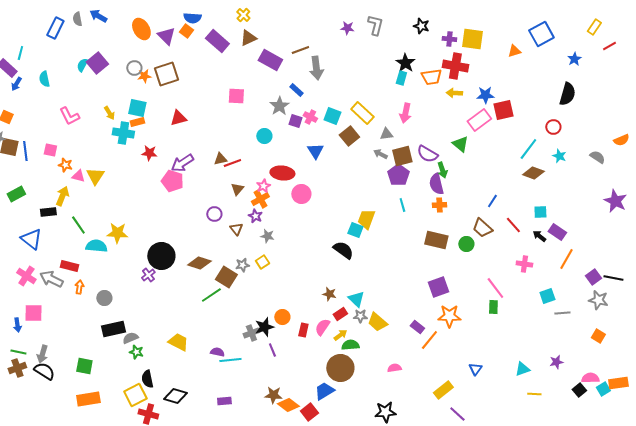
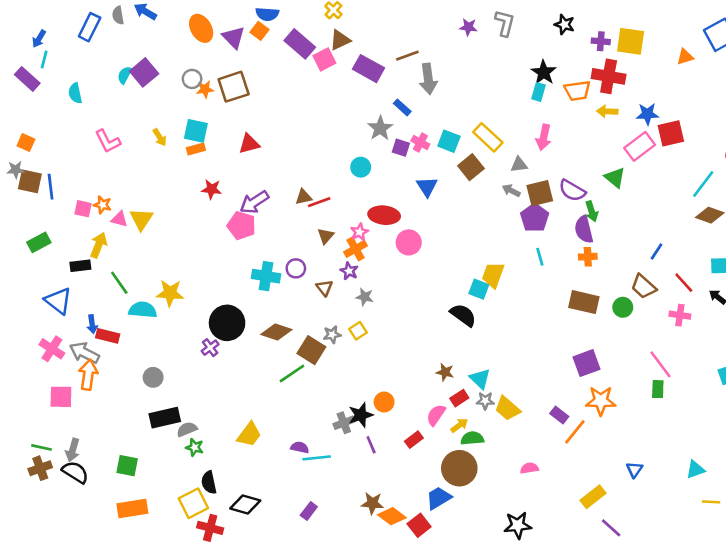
blue arrow: (16, 84) -> (39, 39), moved
pink square: (236, 96) -> (324, 59), moved, turned -30
cyan cross: (123, 133) -> (266, 276), moved
pink square: (50, 150) -> (83, 209), moved
pink cross: (524, 264) -> (680, 315), moved
orange arrow: (79, 287) -> (88, 375), moved, size x1.6
blue arrow: (17, 325) -> (92, 324), moved
red rectangle: (303, 330) -> (414, 440), moved, turned 40
yellow trapezoid: (178, 342) -> (249, 434), turned 100
purple rectangle: (224, 401) -> (309, 511), turned -48

